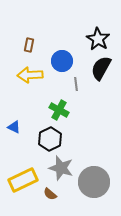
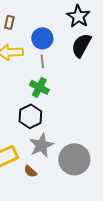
gray line: (76, 84) -> (42, 61), moved
gray star: (61, 168) -> (41, 145), turned 30

